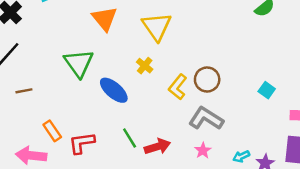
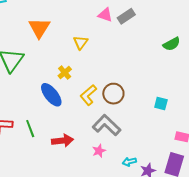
yellow triangle: (157, 26) -> (81, 42), size x0.6
blue ellipse: (114, 90) -> (51, 95), moved
cyan square: (267, 90) -> (161, 103), moved, turned -32
green line: (130, 138) -> (30, 129), moved

